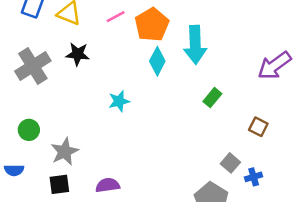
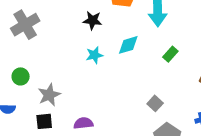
black star: (78, 54) -> (92, 20), moved
cyan diamond: (157, 61) -> (128, 45), moved, turned 45
gray square: (230, 163) -> (155, 103), moved

